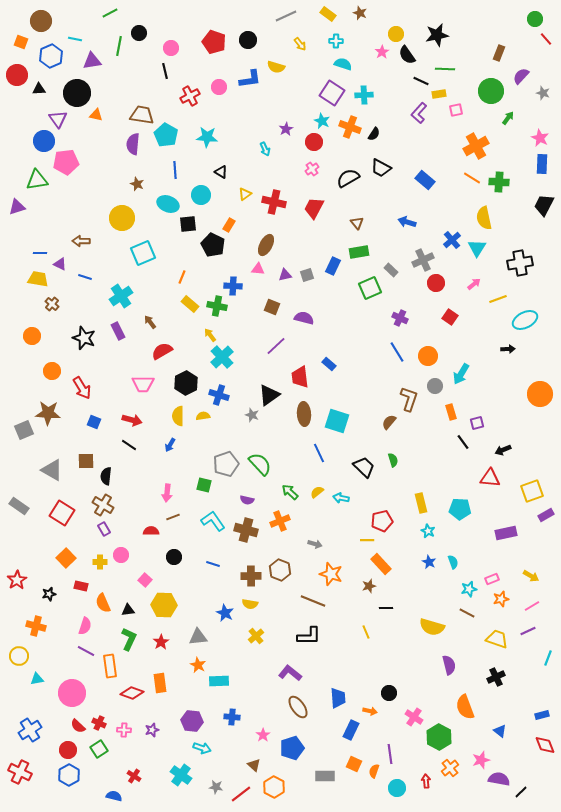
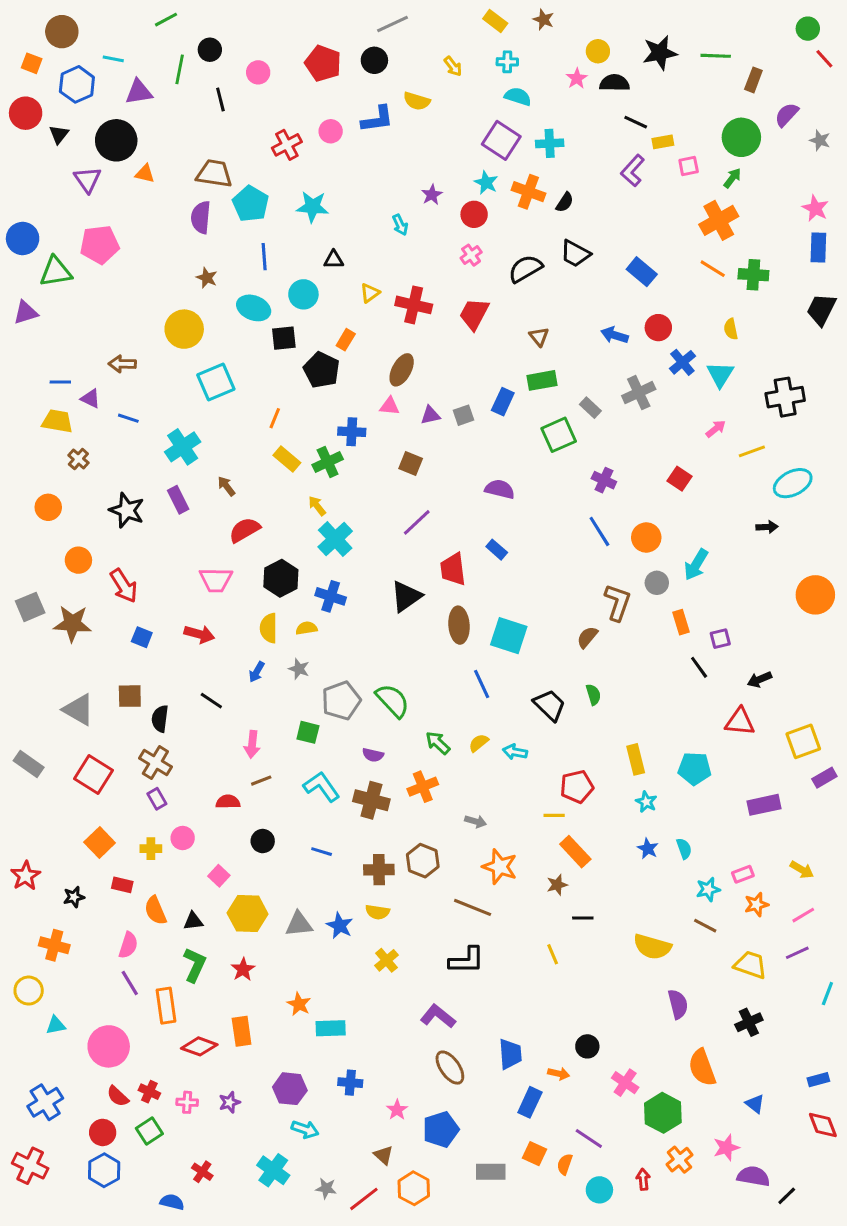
gray line: (286, 16) -> (393, 24), moved
black semicircle: (407, 55) -> (615, 83), turned 126
green line: (445, 69) -> (716, 56), moved
black line: (165, 71) -> (220, 100), moved
black triangle: (39, 89) -> (59, 134), turned -48
green arrow: (508, 118) -> (732, 178), moved
blue circle: (44, 141) -> (23, 238), moved
black triangle: (221, 172) -> (334, 260), turned -32
yellow semicircle: (484, 218) -> (731, 329), size x0.6
red circle: (436, 283) -> (658, 328), moved
green cross: (217, 306) -> (328, 462), turned -36
purple semicircle: (304, 318) -> (500, 489), moved
gray star: (252, 415) -> (299, 669), moved
gray square: (24, 430) -> (30, 607), moved
black line: (129, 445) -> (211, 701), moved
gray triangle: (198, 637) -> (299, 924), moved
purple line: (86, 651) -> (130, 983), turned 30
purple line: (390, 754) -> (589, 1139), turned -48

